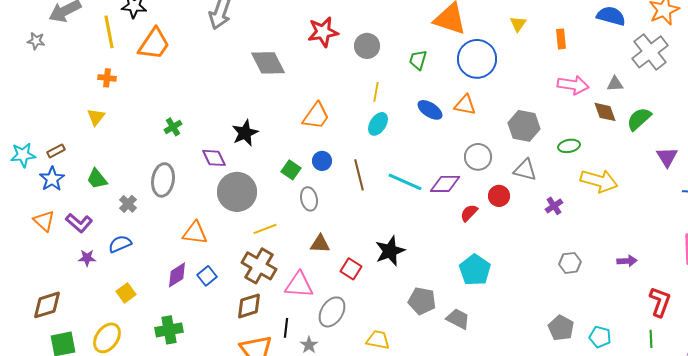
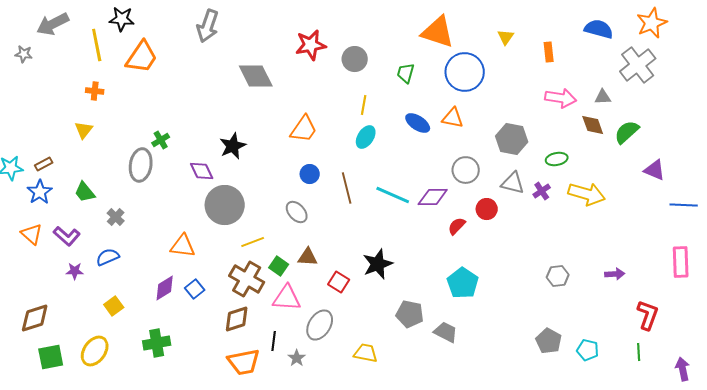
purple triangle: (667, 157) -> (655, 170), turned -35
green square: (291, 170) -> (279, 266), moved
gray ellipse: (163, 180) -> (141, 165), moved
gray ellipse: (309, 199) -> (297, 212), turned -30
purple cross: (554, 206) -> (542, 191), moved

